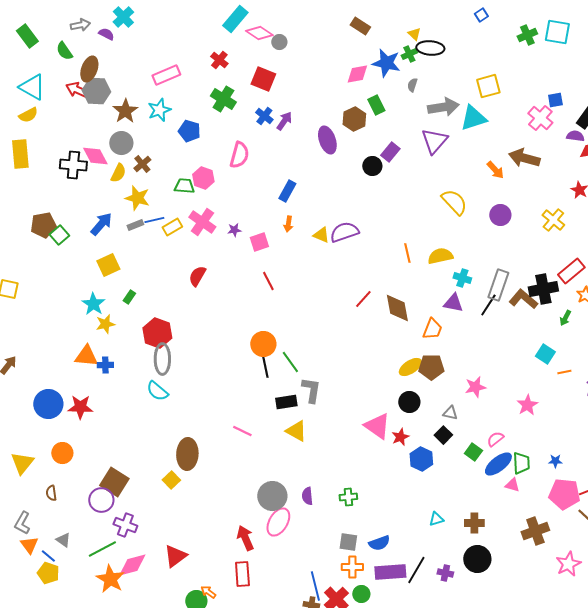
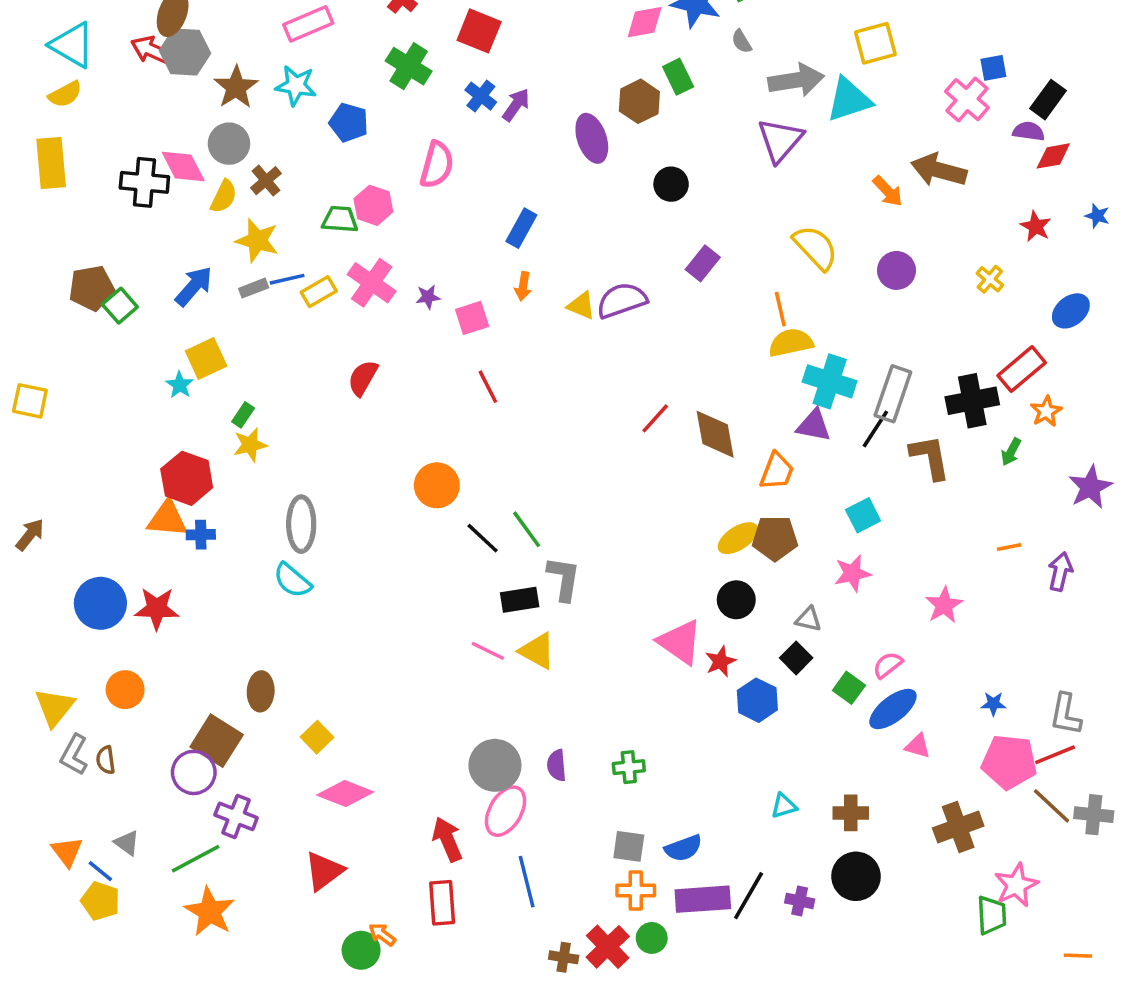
gray semicircle: (412, 85) -> (742, 41), turned -48
cyan star: (159, 110) -> (296, 85), turned 30
purple rectangle: (390, 152) -> (703, 263), moved
yellow cross: (553, 220) -> (990, 279), size x0.7
orange line: (407, 253) -> (780, 309), moved
cyan cross: (462, 278) -> (830, 381), size x1.6
brown L-shape: (523, 299) -> (930, 457), moved, turned 40
cyan star: (93, 304) -> (180, 385), moved, size x0.7
yellow star: (105, 324) -> (250, 445), moved
red hexagon: (157, 333) -> (187, 478), moved
orange circle: (263, 344) -> (437, 485), moved
cyan square: (545, 354) -> (863, 515), moved, turned 30
black line: (265, 367) -> (483, 538), turned -35
pink line: (242, 431) -> (488, 651), moved
brown ellipse: (187, 454) -> (261, 691), moved, size x0.7
green trapezoid: (521, 463) -> (992, 915), moved
gray L-shape: (22, 523) -> (74, 755), moved
pink diamond: (132, 565) -> (345, 794), moved, turned 36
blue line: (315, 586) -> (527, 882), moved

